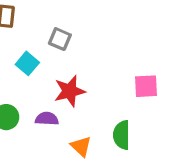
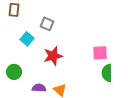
purple semicircle: (47, 119) -> (39, 88), moved
green semicircle: (122, 135) -> (107, 73), moved

